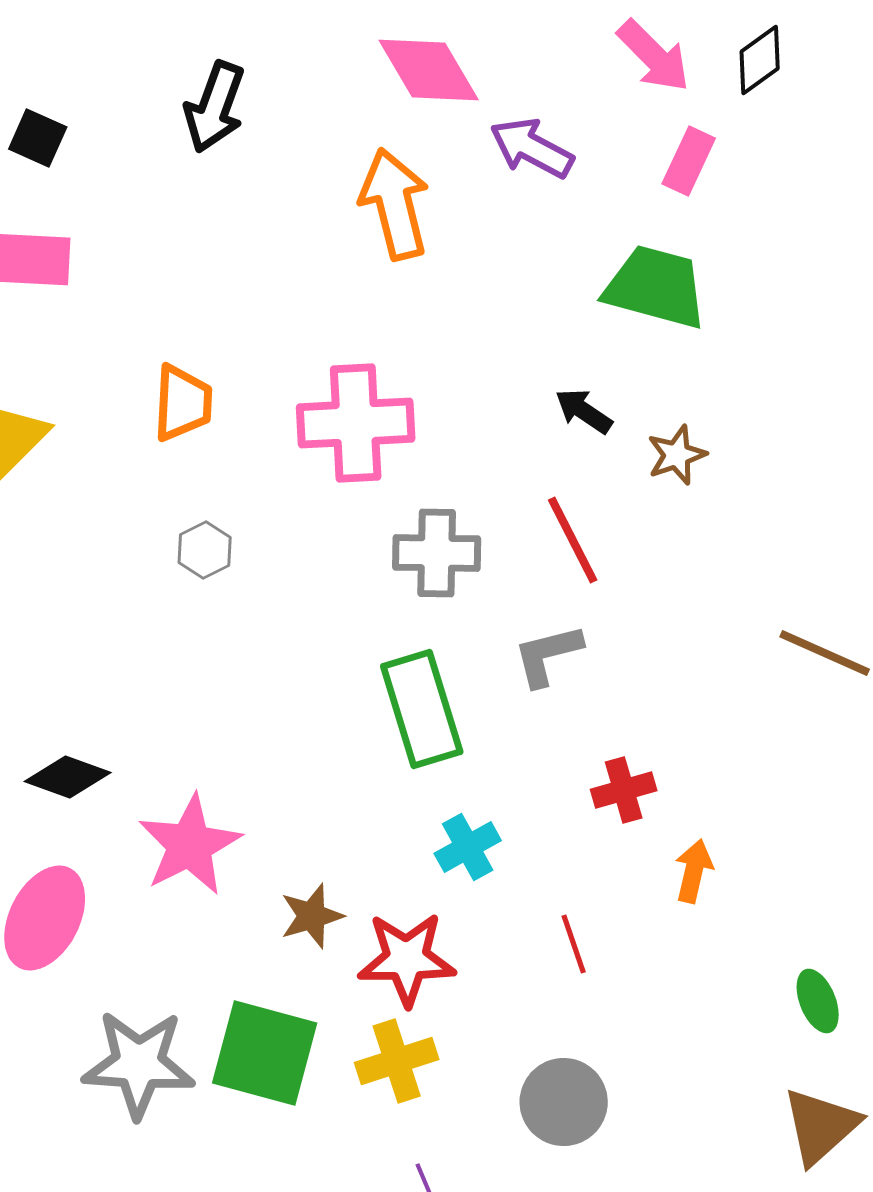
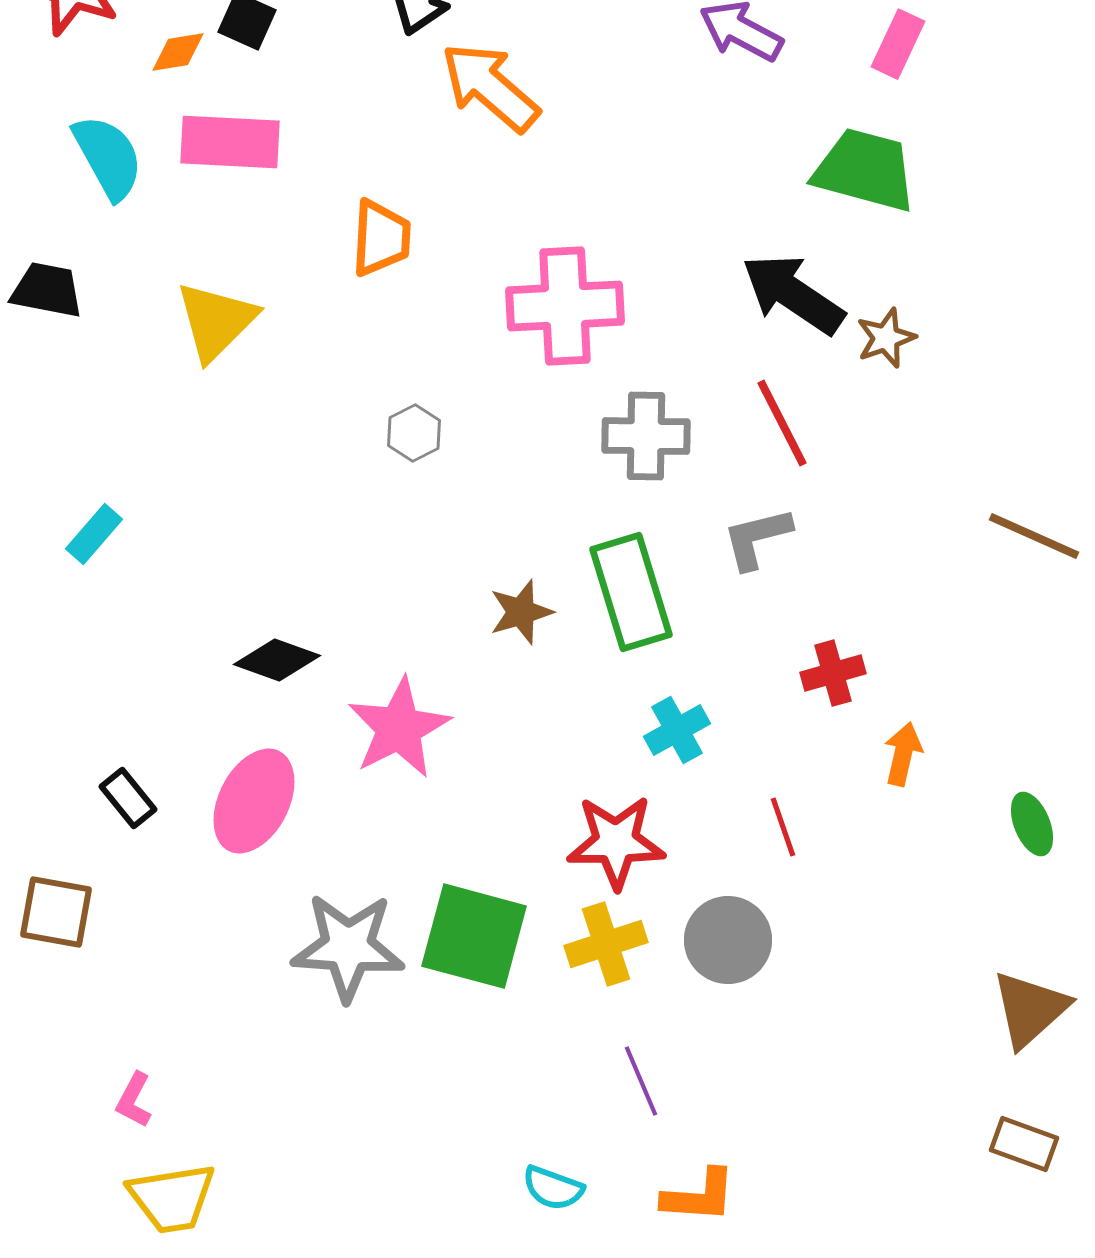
orange arrow: (395, 204) -> (490, 87), moved, turned -35
orange trapezoid: (183, 403) -> (381, 238), moved
black arrow: (584, 411) -> (793, 294), size x1.8
brown star: (312, 916) -> (521, 612), moved
green ellipse: (818, 1001) -> (1032, 824), moved
gray circle: (564, 1102) -> (728, 940), moved

